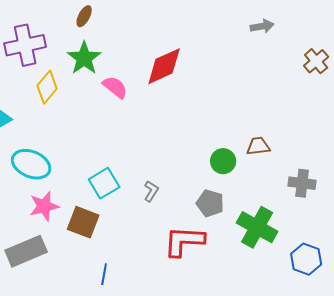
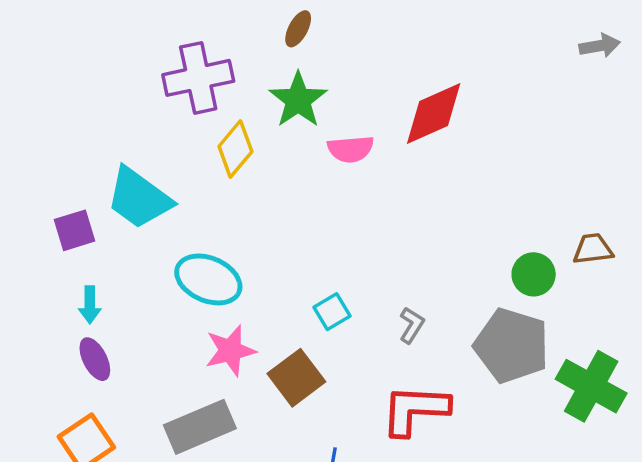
pink semicircle: (115, 87) -> (351, 149), turned 136
cyan square: (104, 183) -> (332, 312), size x0.7
gray pentagon: (210, 203) -> (512, 346), size x1.6
brown square: (83, 222) -> (296, 378), turned 32
red L-shape: (184, 241) -> (415, 410), moved

